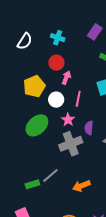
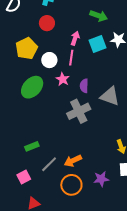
pink arrow: (66, 78) -> (75, 38), moved
gray cross: (71, 144) -> (79, 111), moved
gray line: (50, 176) -> (49, 164), moved
orange arrow: (81, 186) -> (73, 161), moved

